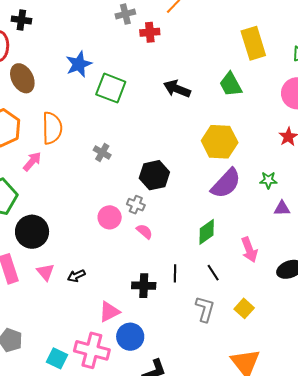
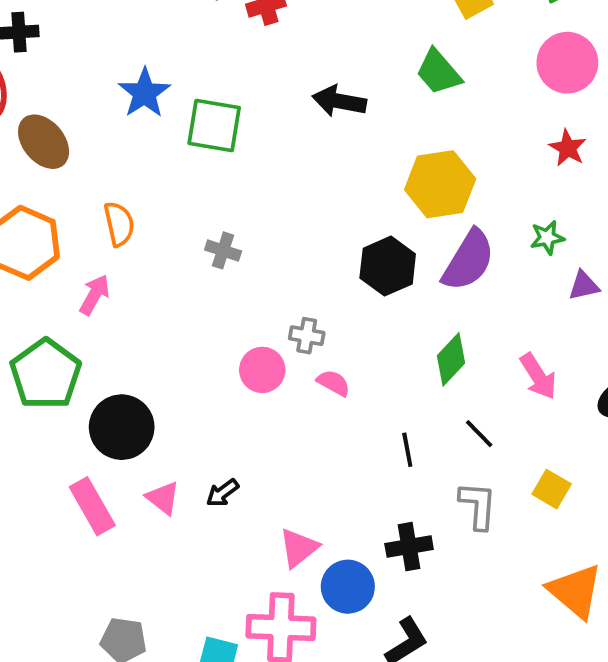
orange semicircle: (52, 128) -> (119, 224), size x0.7
black hexagon: (154, 175) -> (388, 266), moved
black cross: (144, 286) -> (409, 547), moved

